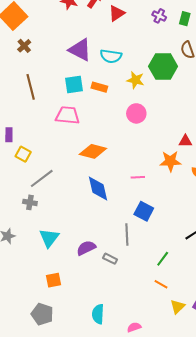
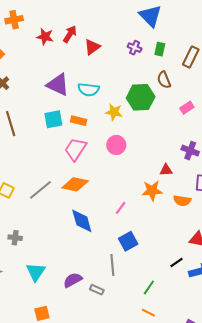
pink trapezoid: (68, 115) -> (75, 149), moved, turned -60
pink line: (138, 177) -> (121, 208), turned -48
gray line: (42, 178) -> (40, 190), moved
blue square: (144, 211) -> (128, 241), turned 36

